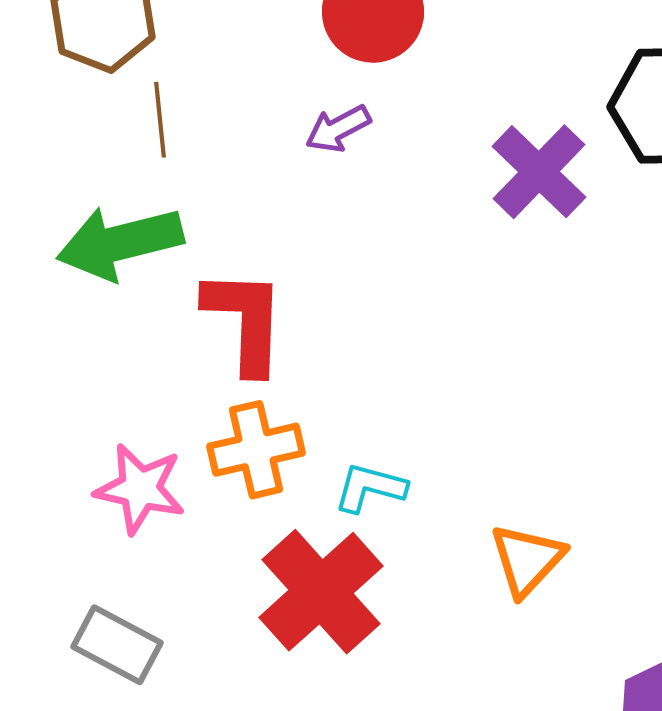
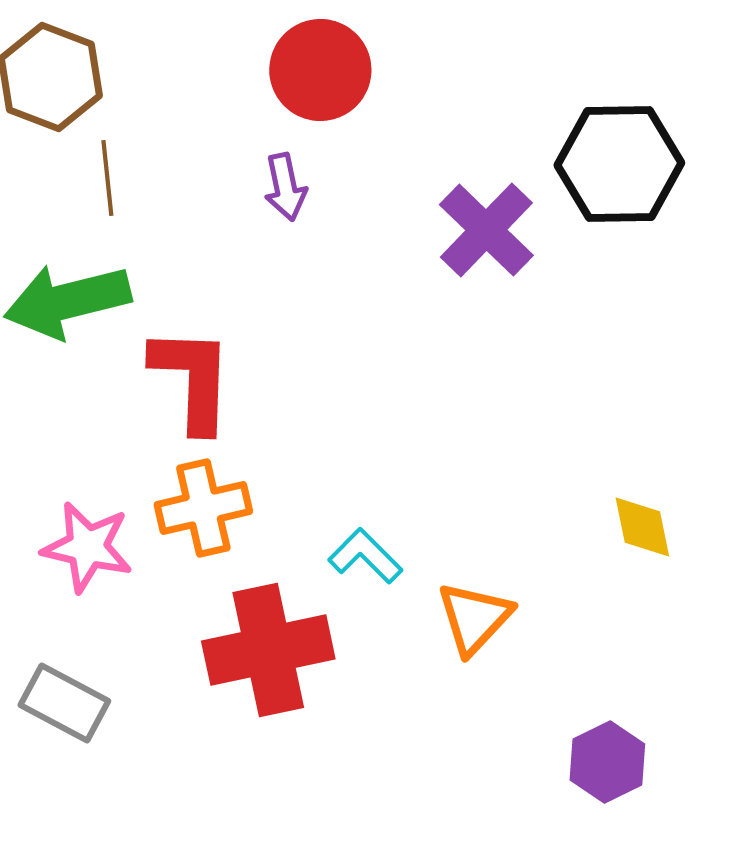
purple arrow: (338, 129) -> (285, 187), turned -74
cyan L-shape: (370, 488) -> (365, 556), moved, turned 30
red cross: (321, 592) -> (268, 650), turned 30

